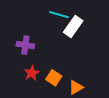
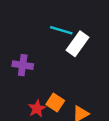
red star: (32, 73) -> (37, 109), moved

